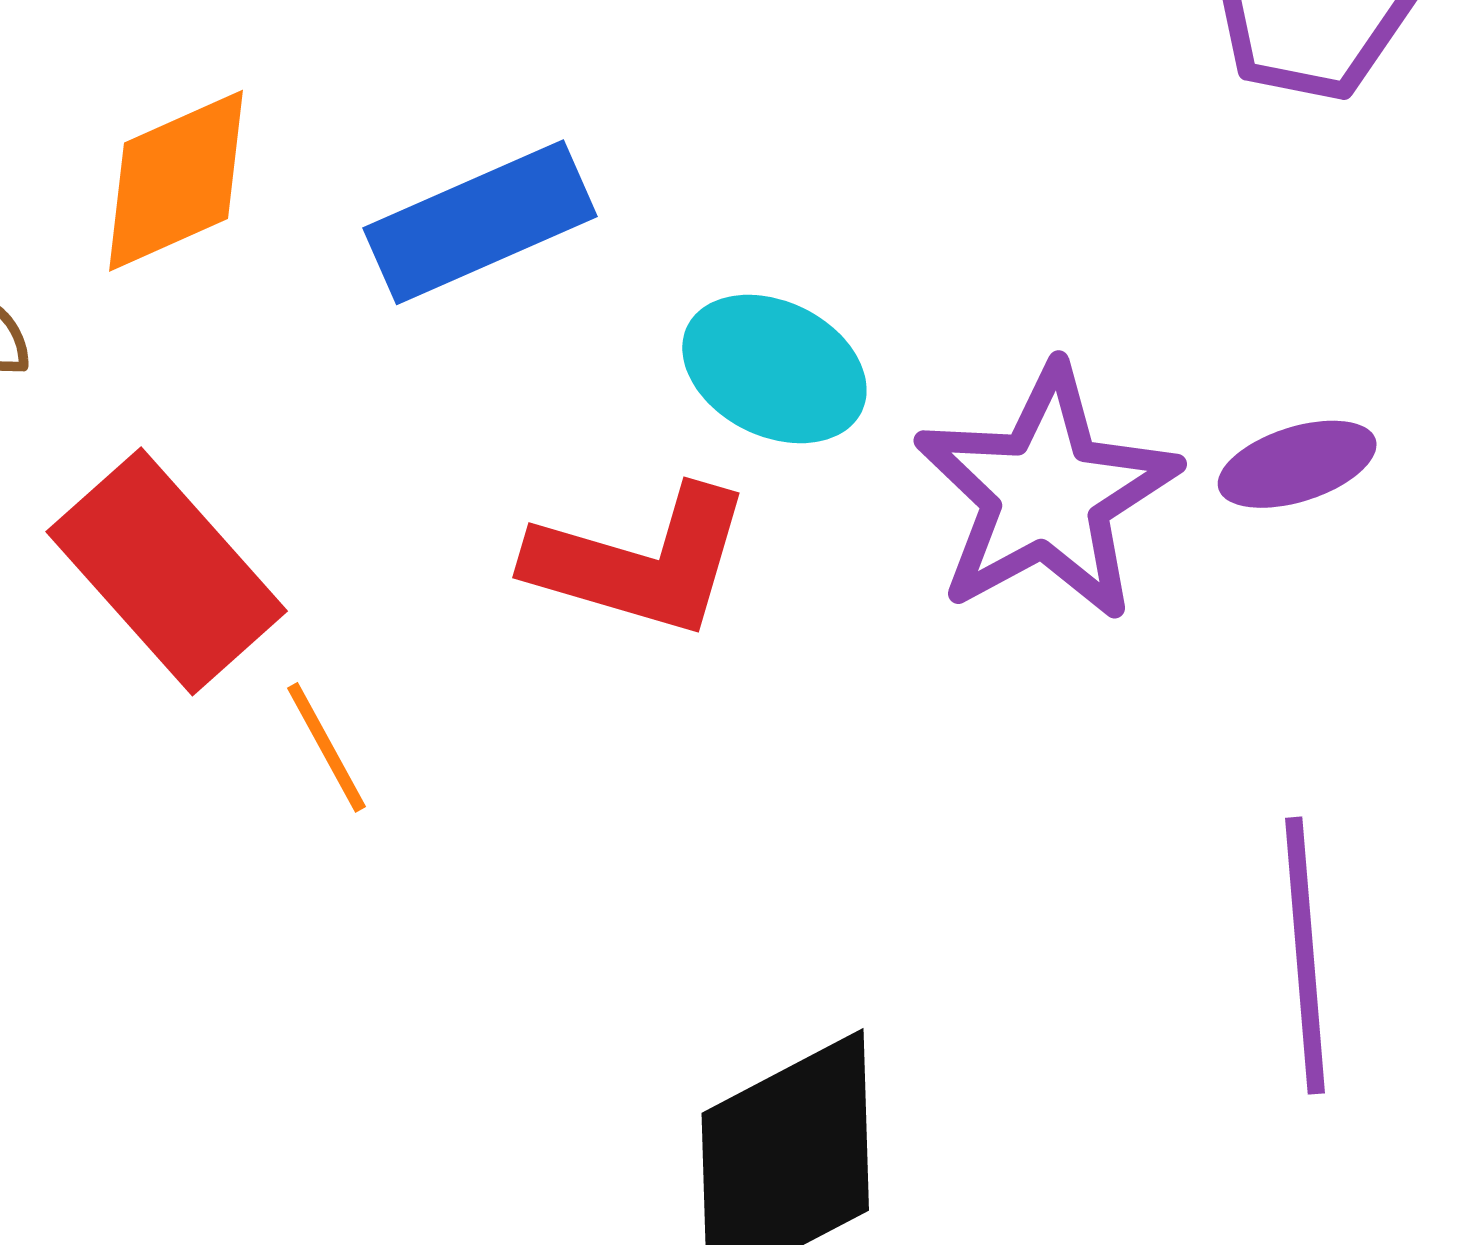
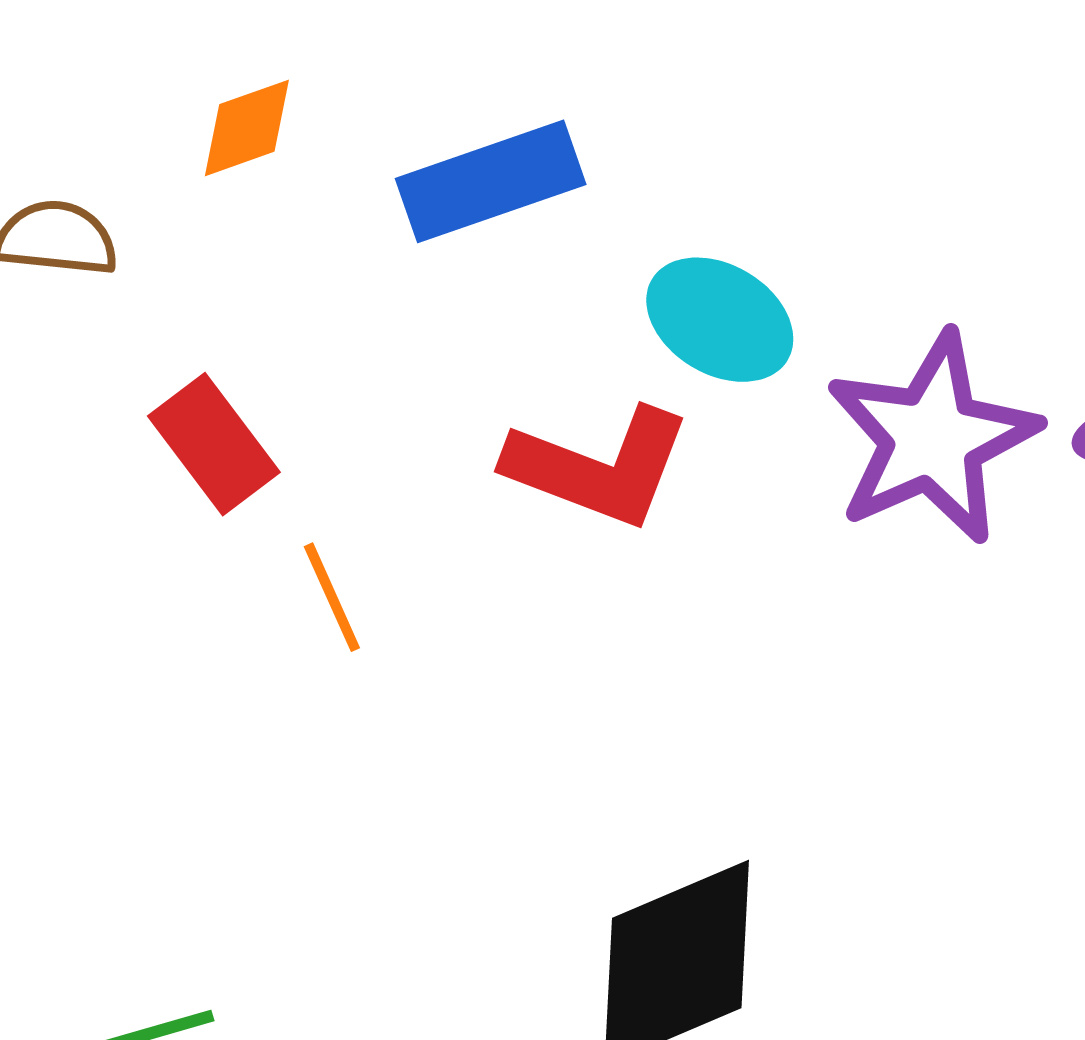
orange diamond: (176, 181) -> (247, 128), size x0.7
red rectangle: (167, 571) -> (214, 444), size x0.7

